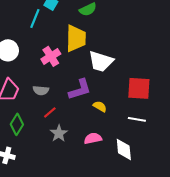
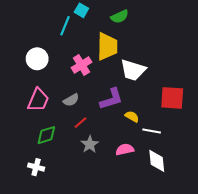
gray semicircle: (41, 90) -> (71, 100), turned -35
white line: (137, 119) -> (152, 131), moved
green diamond: (17, 124) -> (46, 135), turned 40

